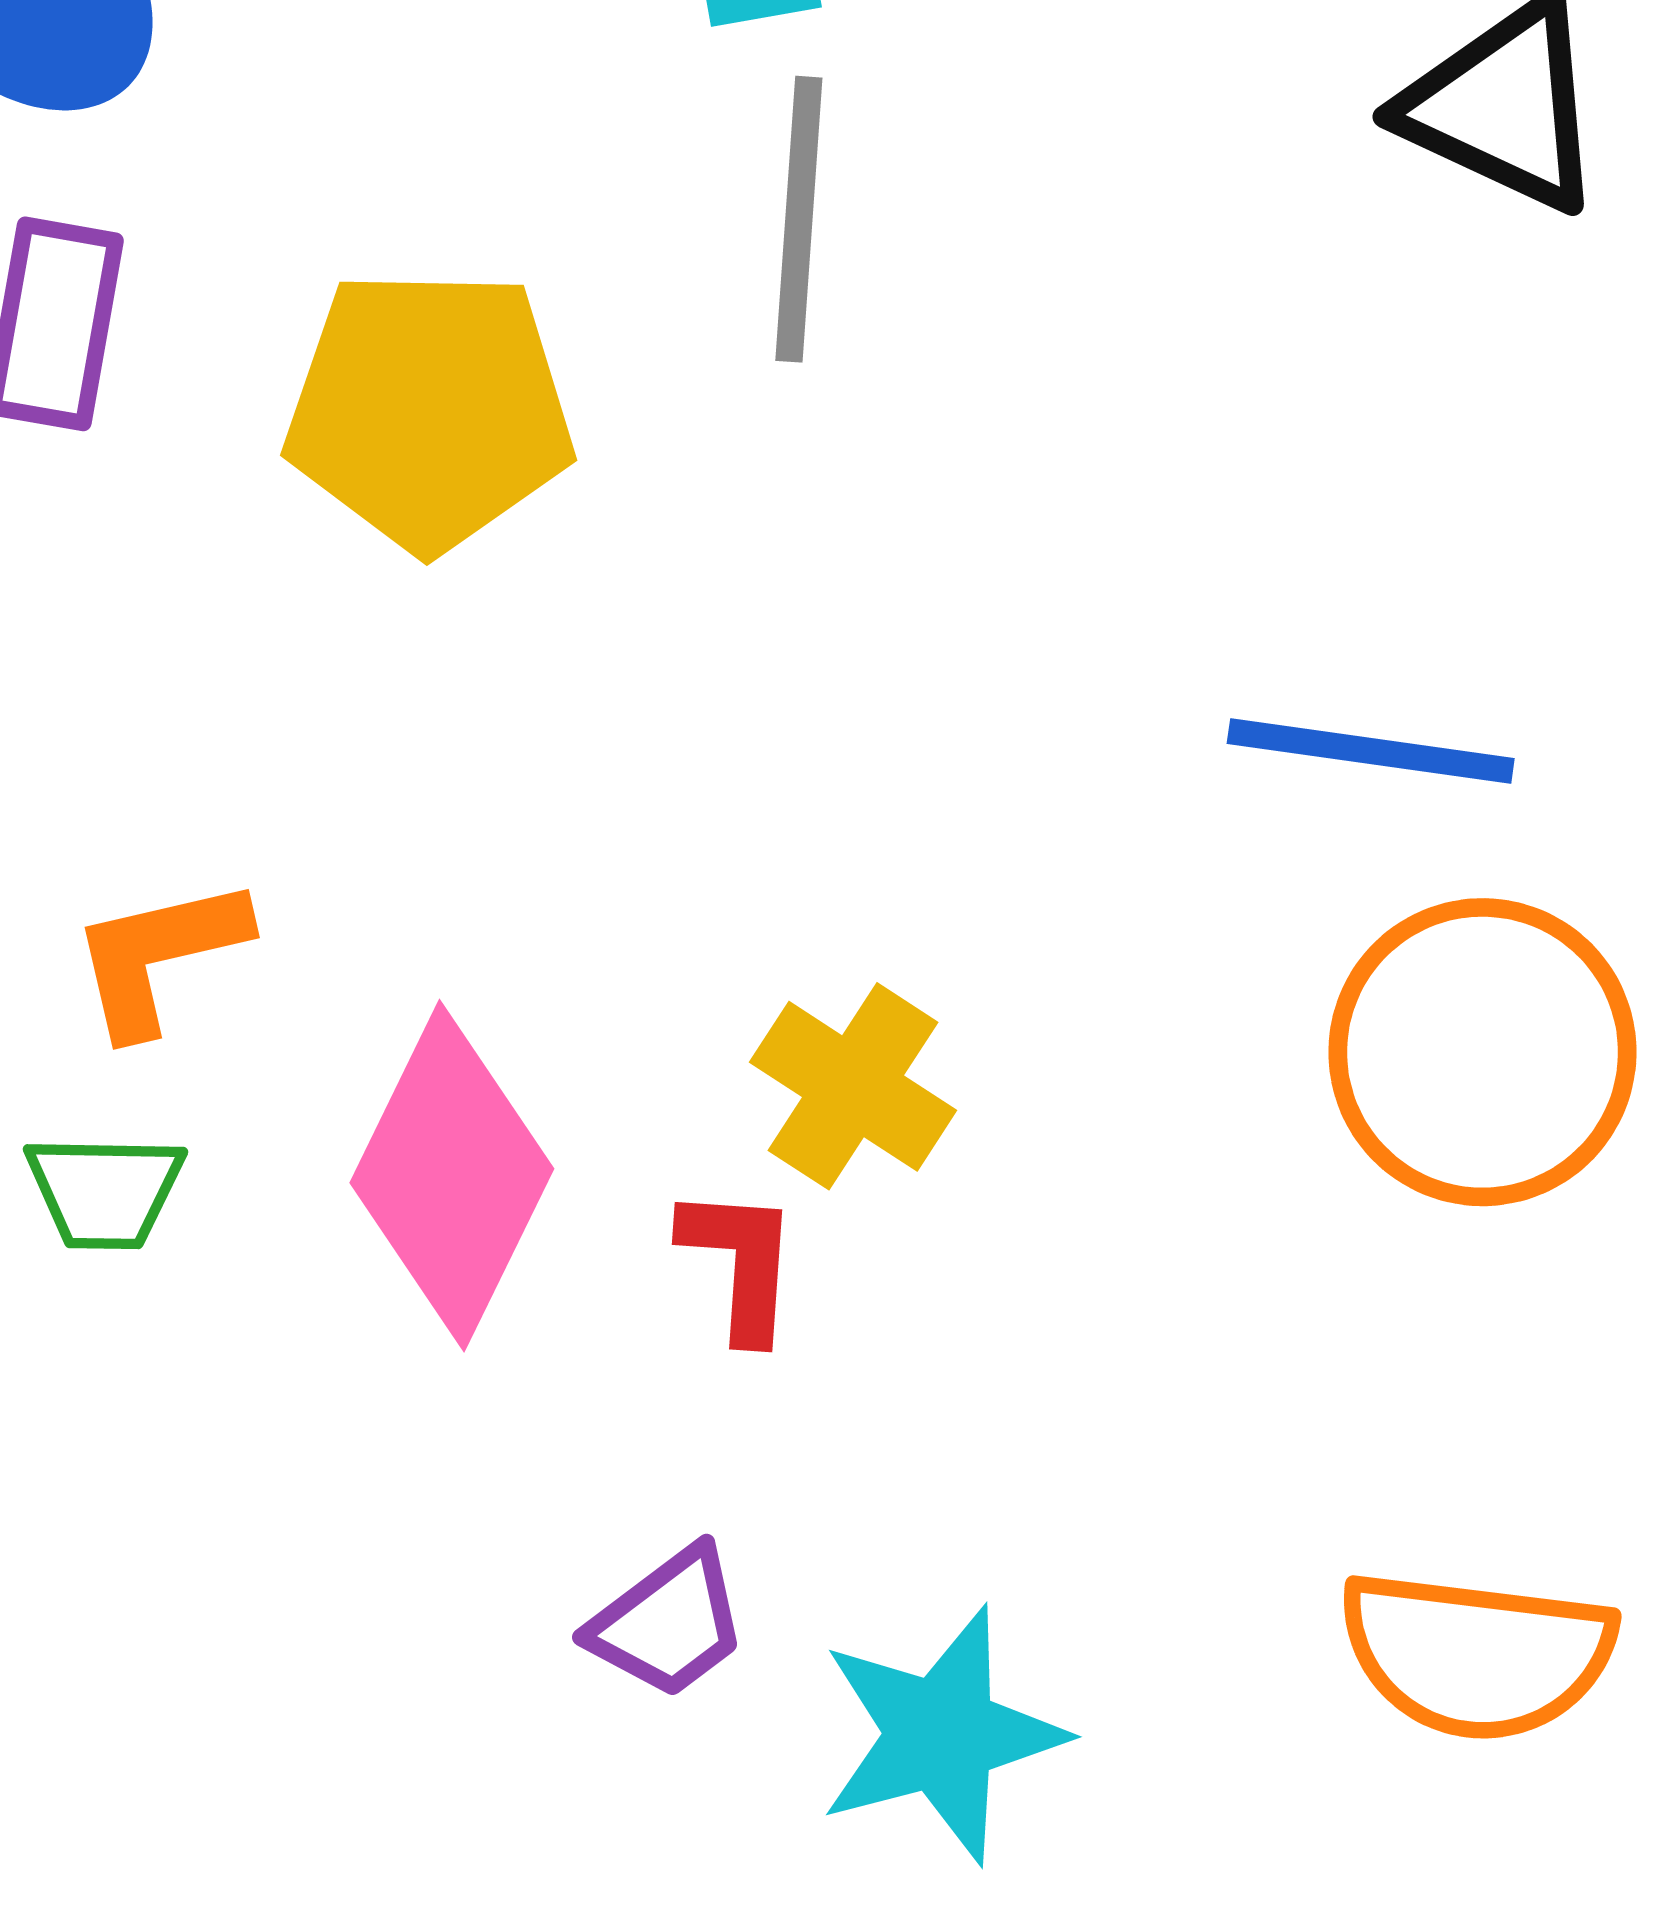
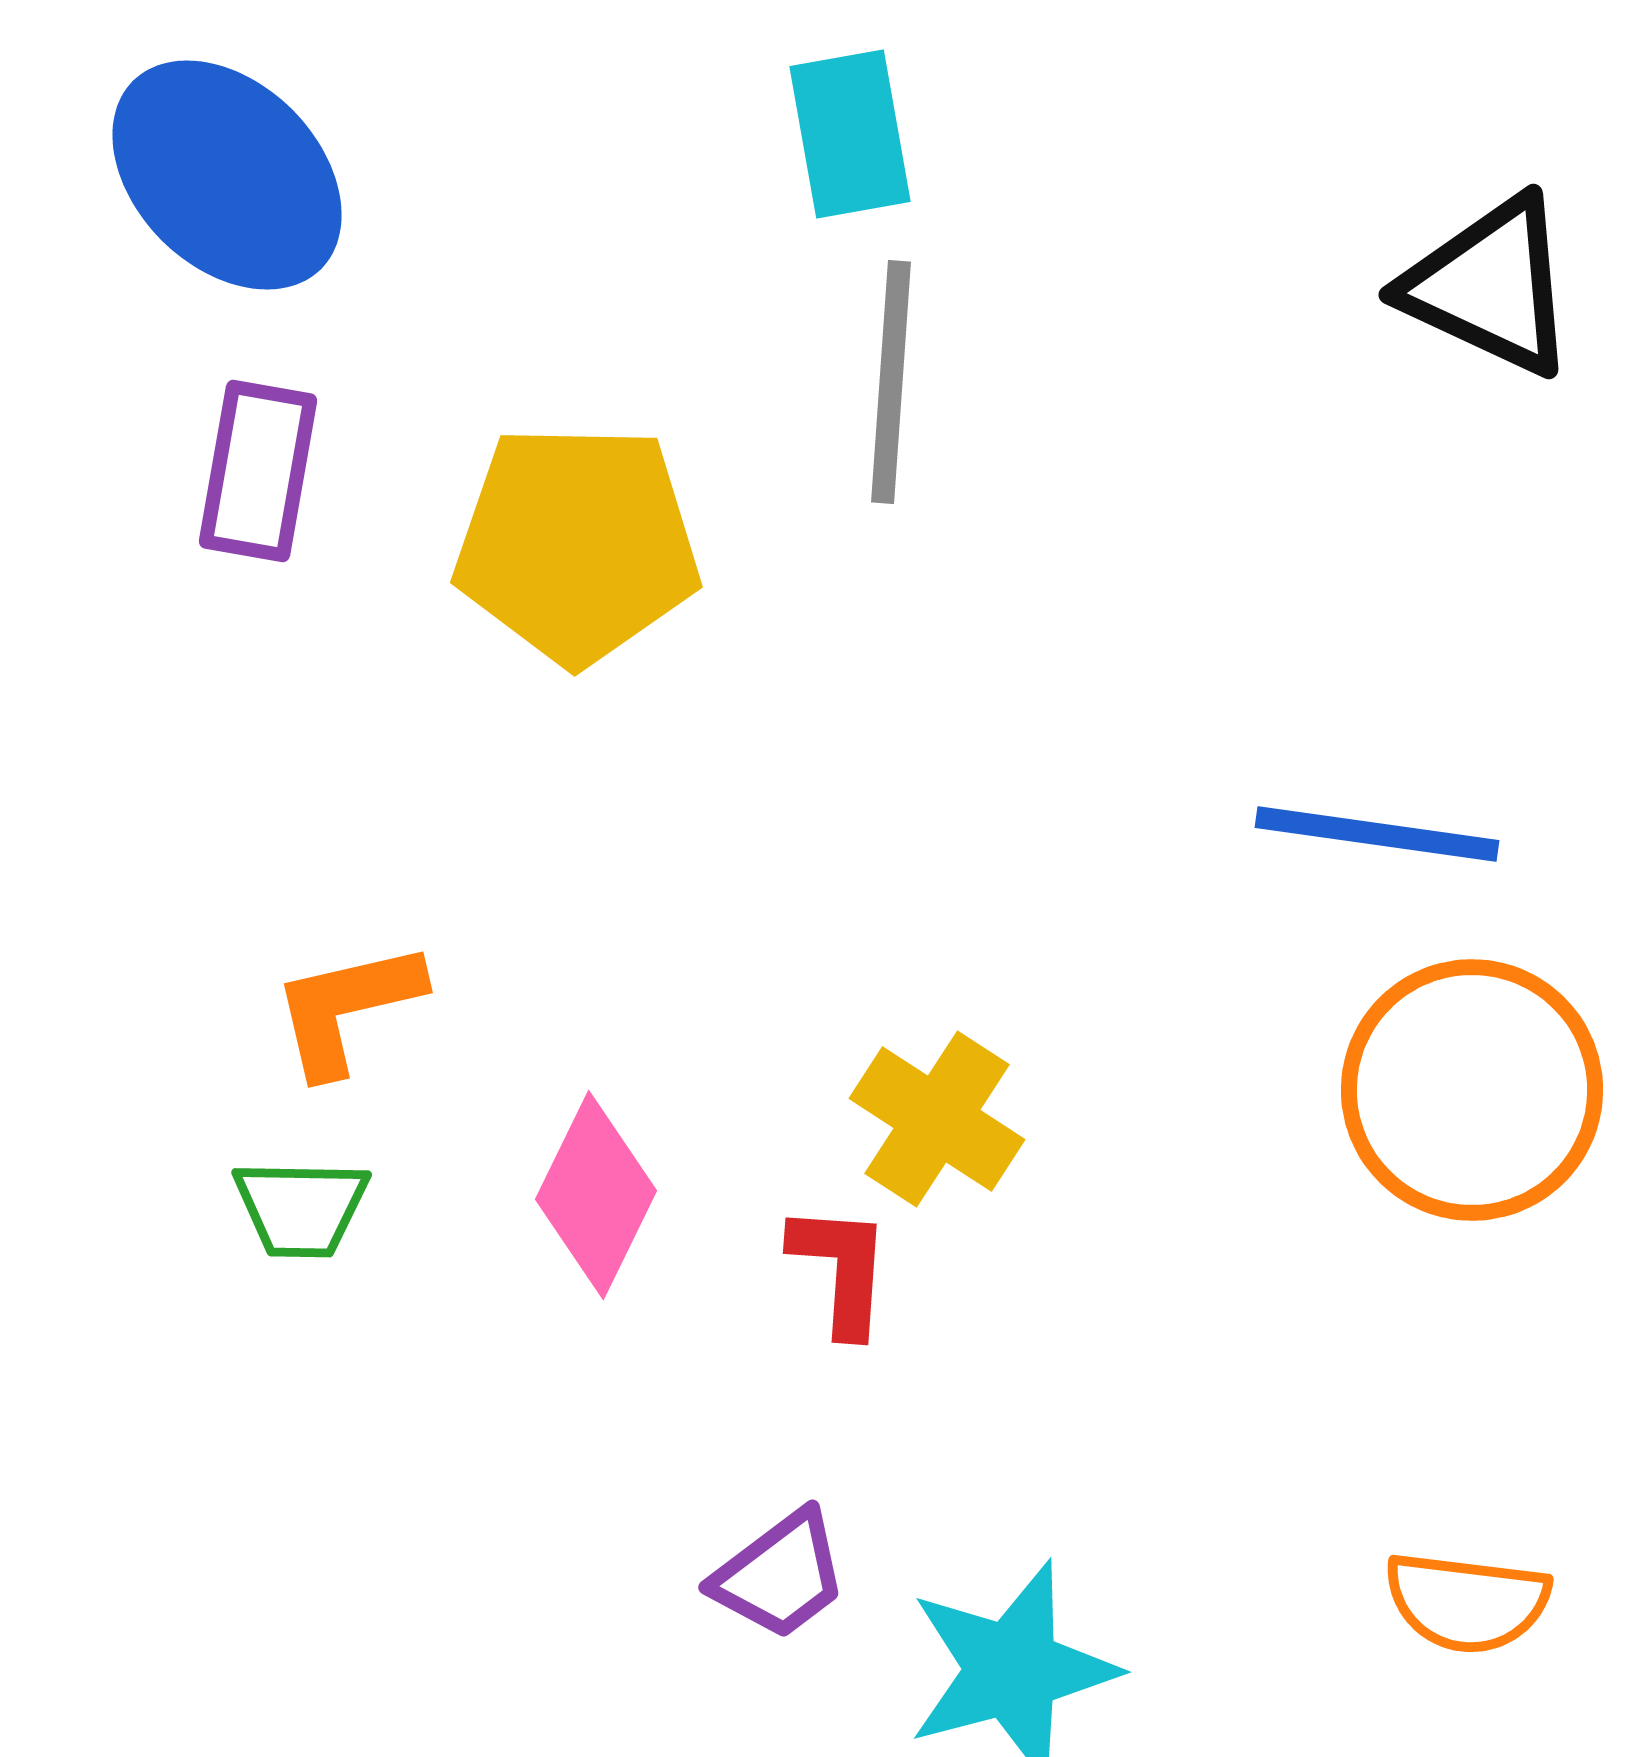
pink diamond: (452, 1176) -> (596, 1195), size x0.7
orange semicircle: (1477, 1655) -> (1467, 1602), size x0.7

